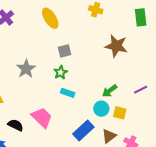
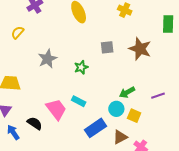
gray square: (65, 51) -> (107, 47), moved
cyan rectangle: (68, 93) -> (79, 101), moved
black semicircle: (16, 125) -> (35, 123), moved

